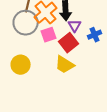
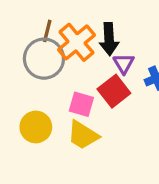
pink square: (49, 35) -> (81, 104), moved, turned 35
yellow trapezoid: (65, 65) -> (83, 135), moved

